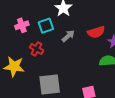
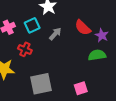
red semicircle: (96, 32) -> (83, 28), turned 66

